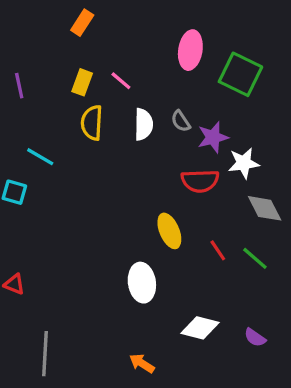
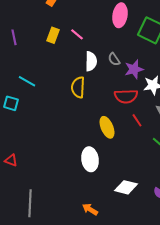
yellow semicircle: (92, 123) -> (78, 87), moved
red line: (218, 250) -> (137, 120), moved

